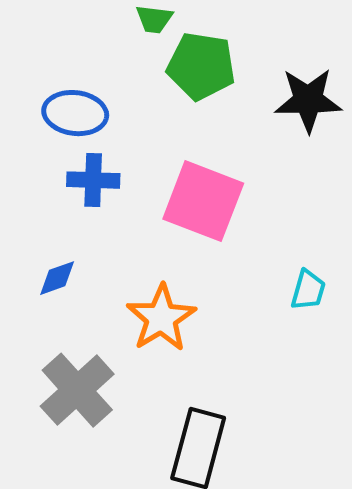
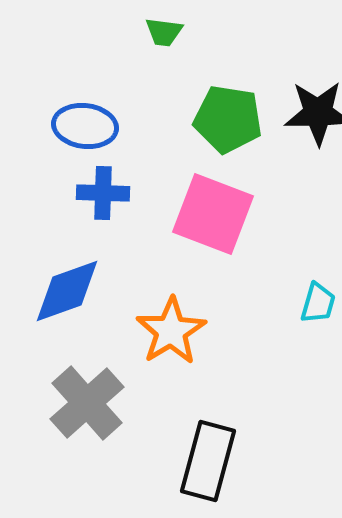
green pentagon: (201, 66) -> (228, 119), moved
blue diamond: (57, 278) -> (67, 291), size x1.8

